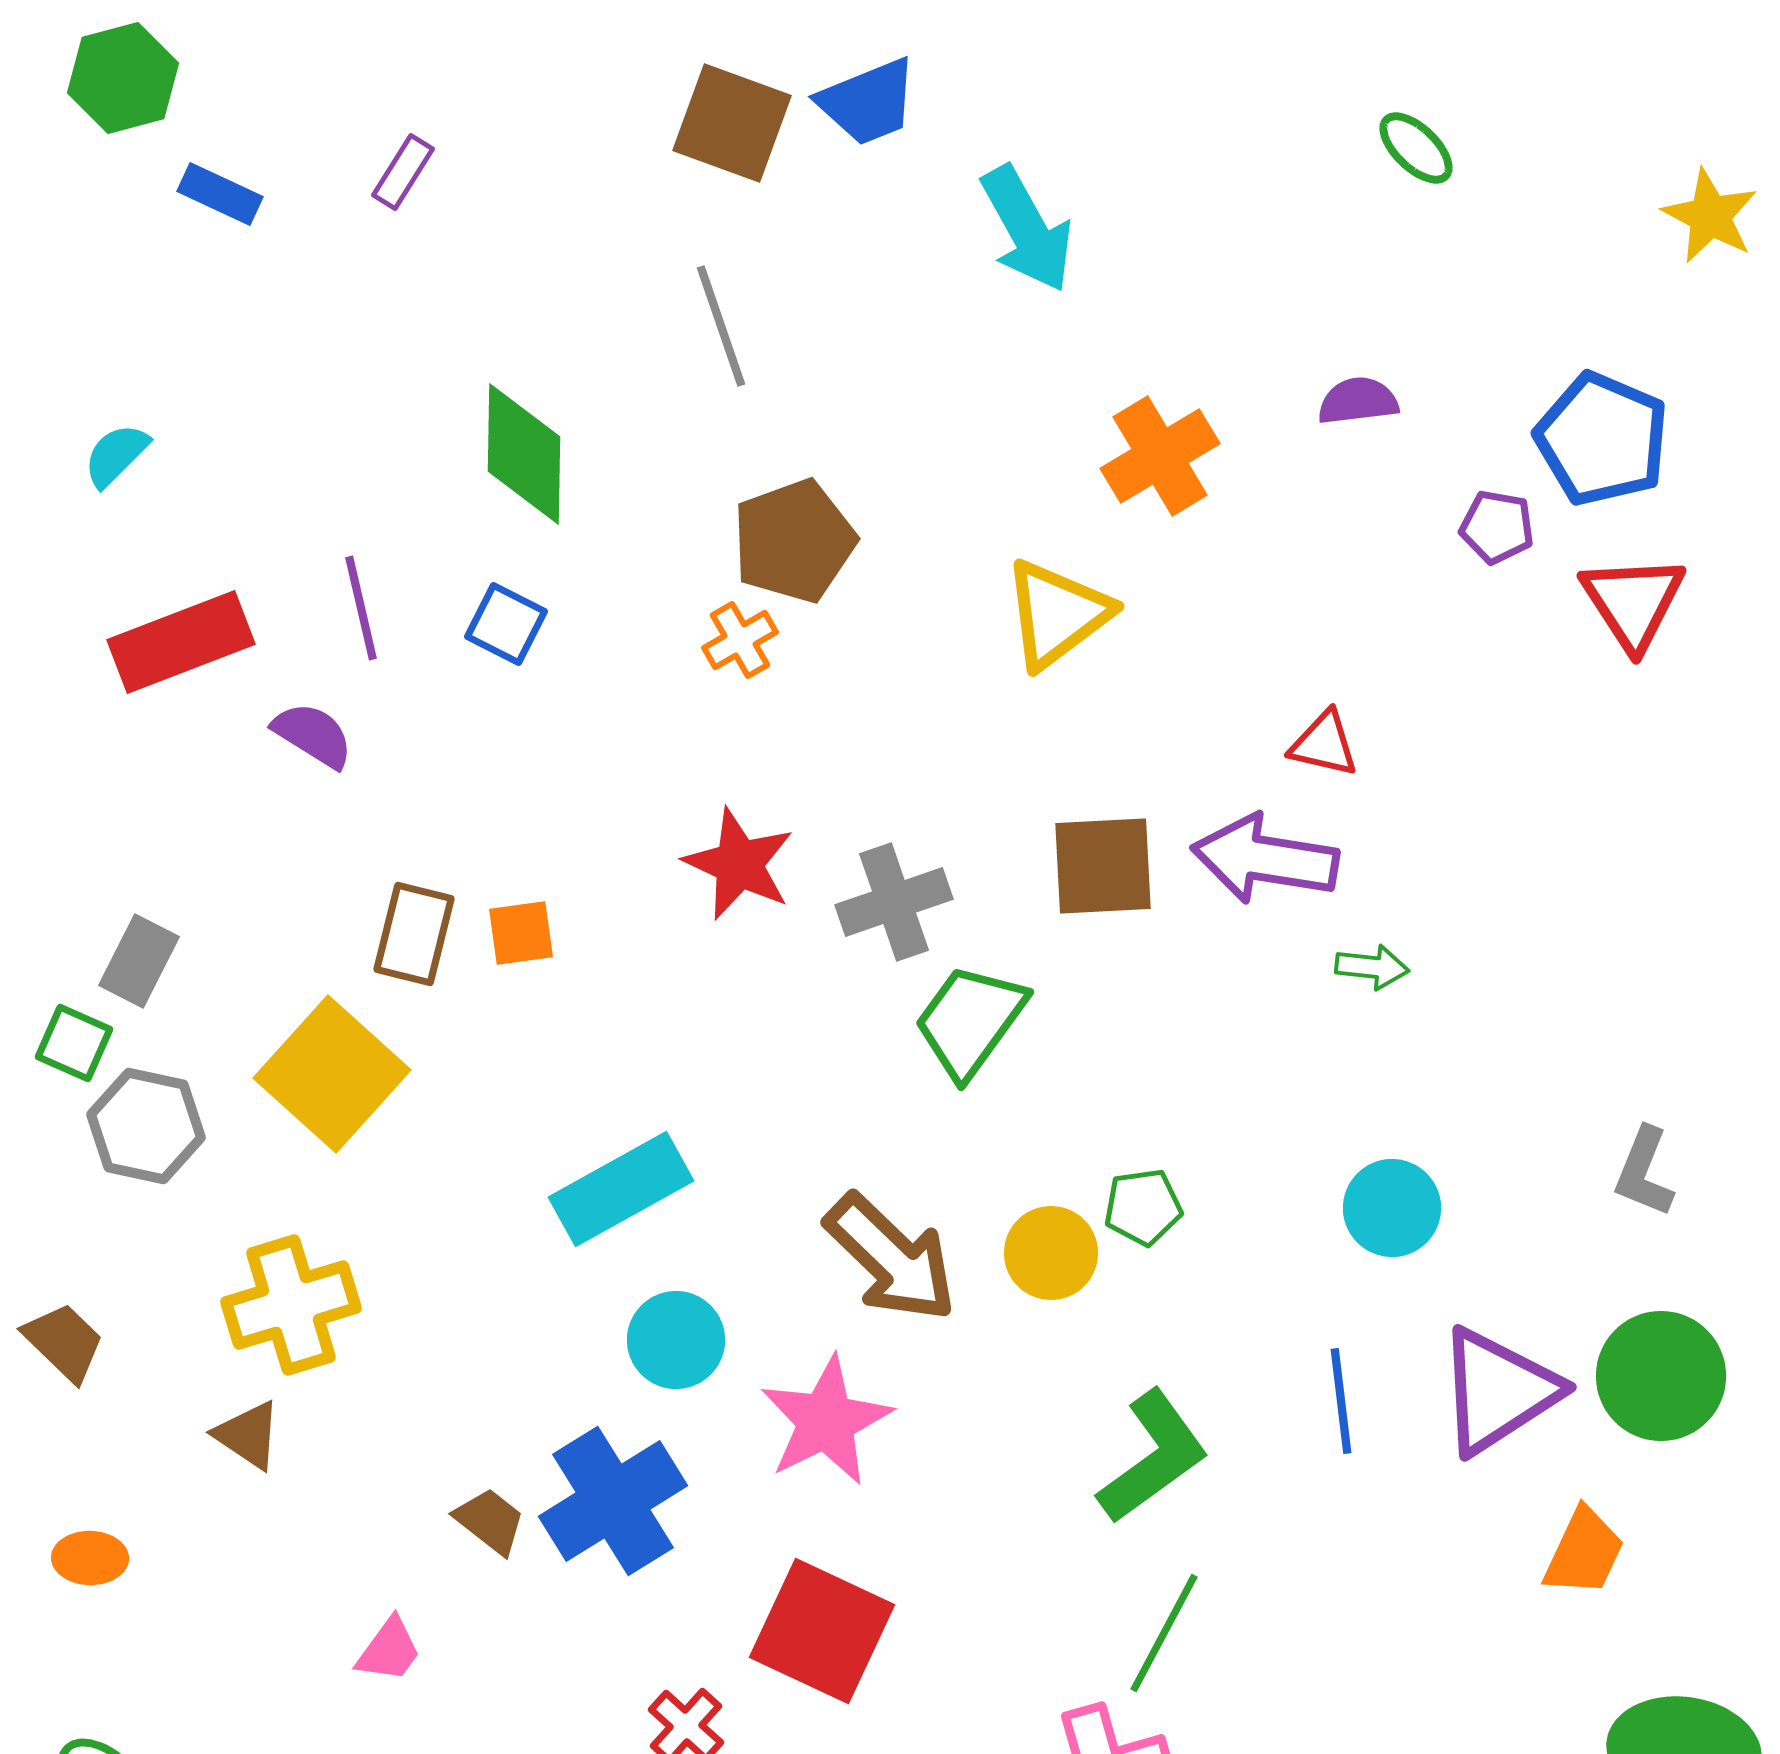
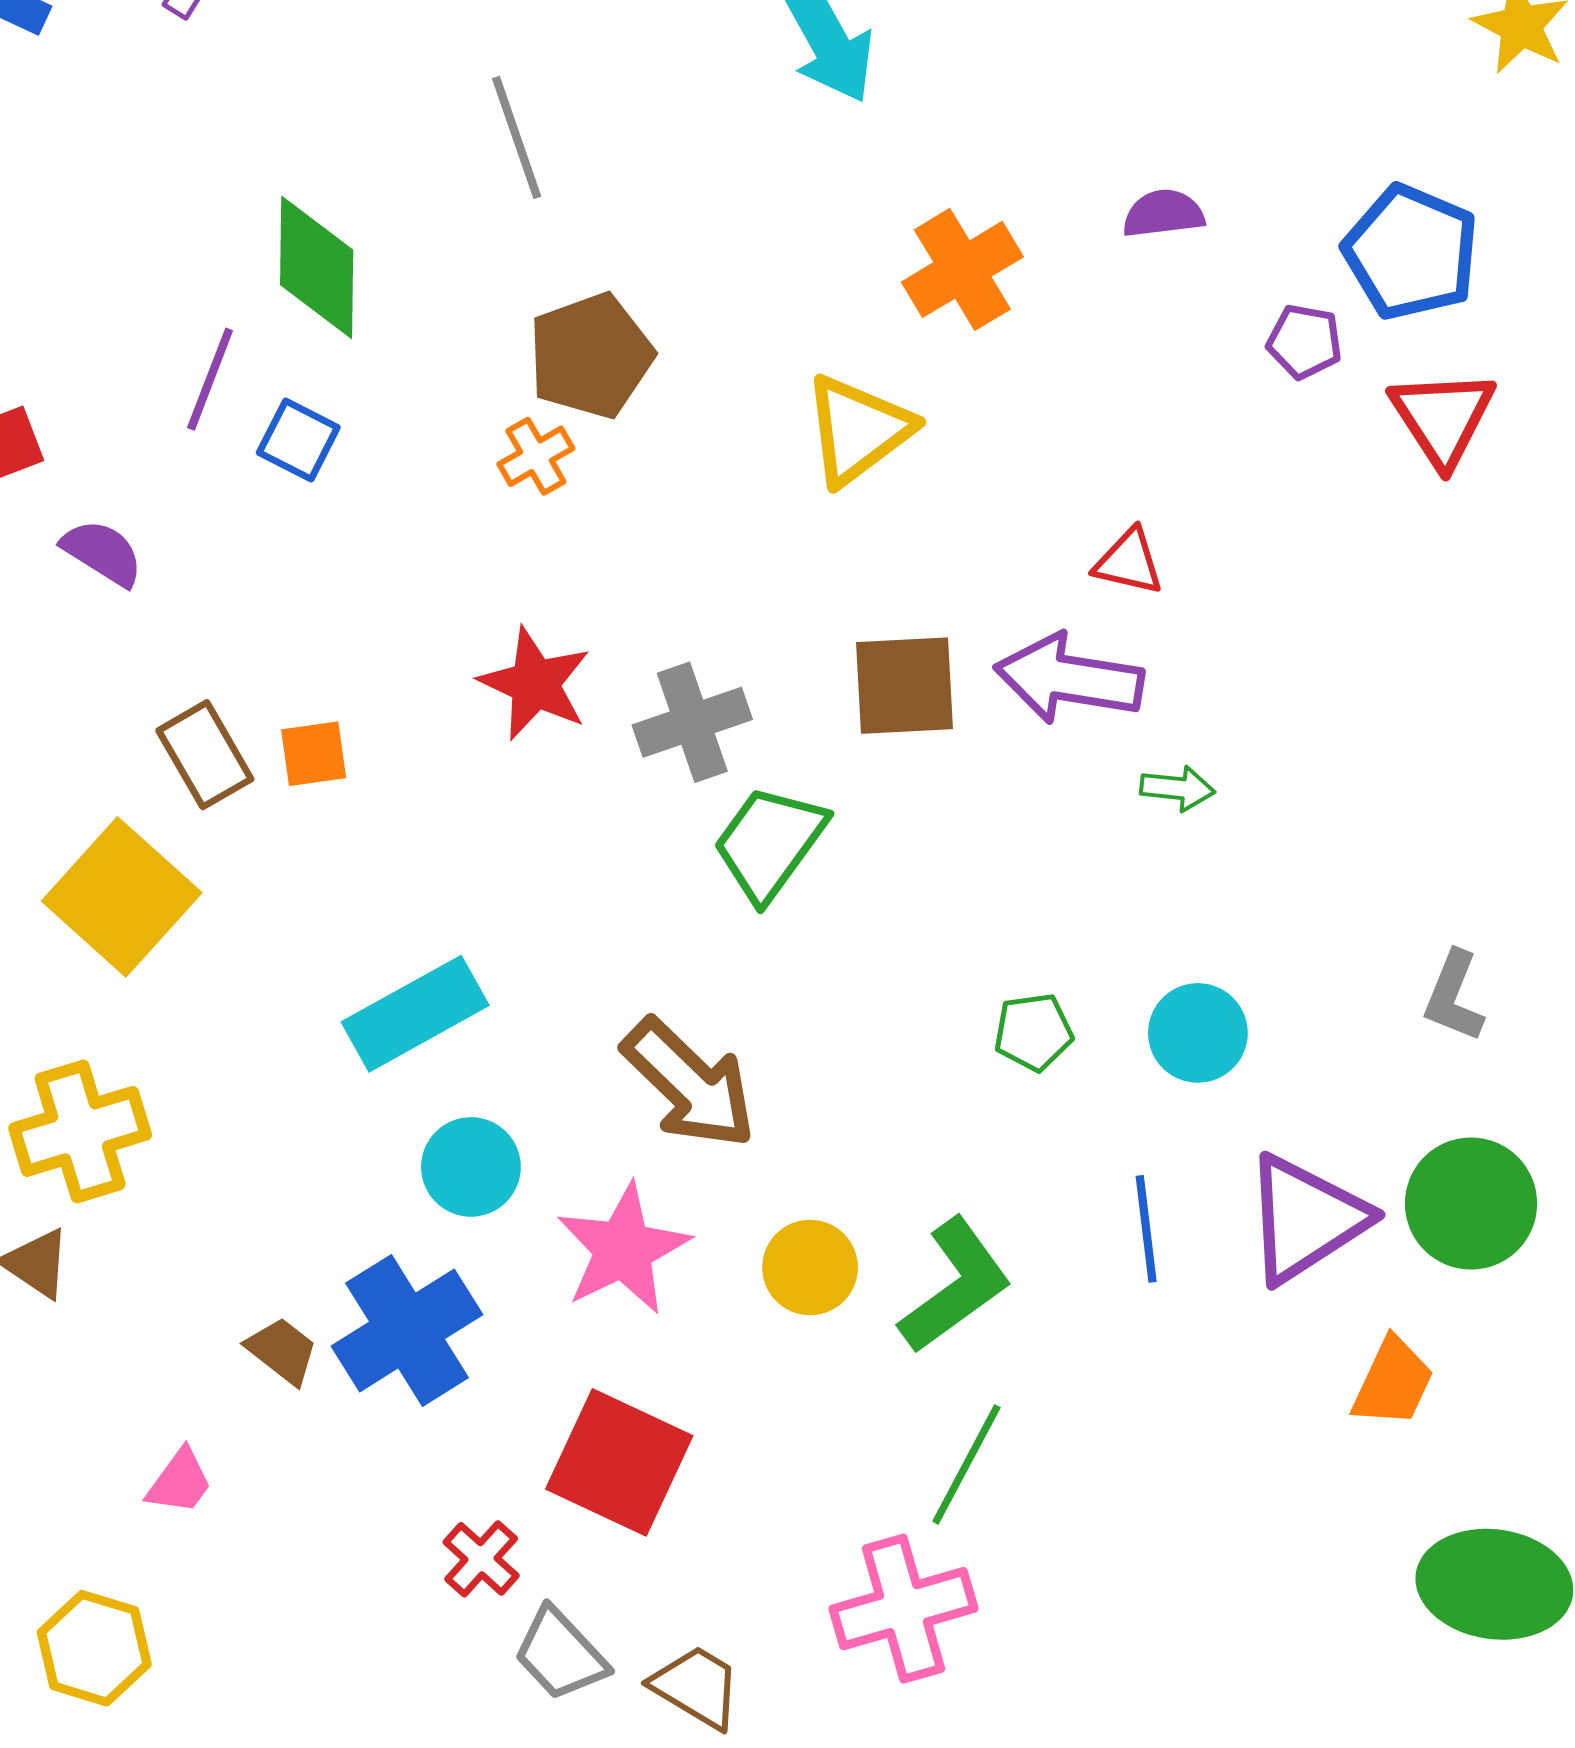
purple line: (361, 608) -> (210, 379), moved, turned 34
brown rectangle: (414, 934) -> (205, 755), turned -44
green pentagon: (1143, 1207) -> (1033, 1032), moved
yellow circle: (1051, 1253) -> (810, 1267), moved

